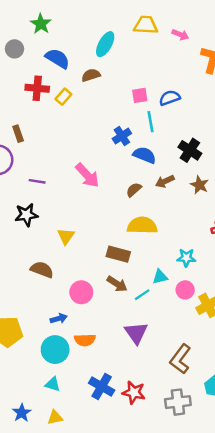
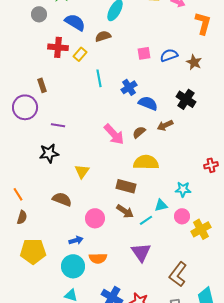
cyan line: (151, 122) -> (99, 78), moved
pink arrow: (87, 175) -> (114, 134), moved
brown star: (199, 185) -> (194, 62), moved

